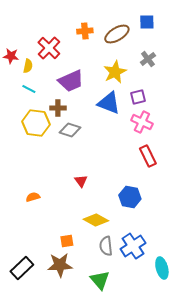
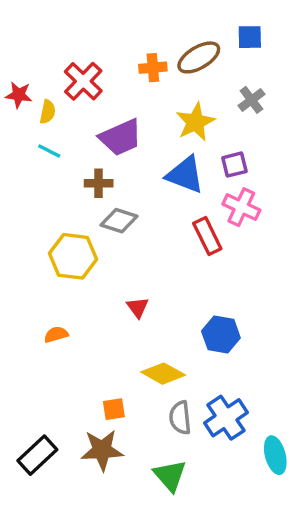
orange cross: (85, 31) -> (153, 68), moved
yellow hexagon: (36, 123) -> (73, 256), moved
red rectangle: (148, 156) -> (207, 236), moved

